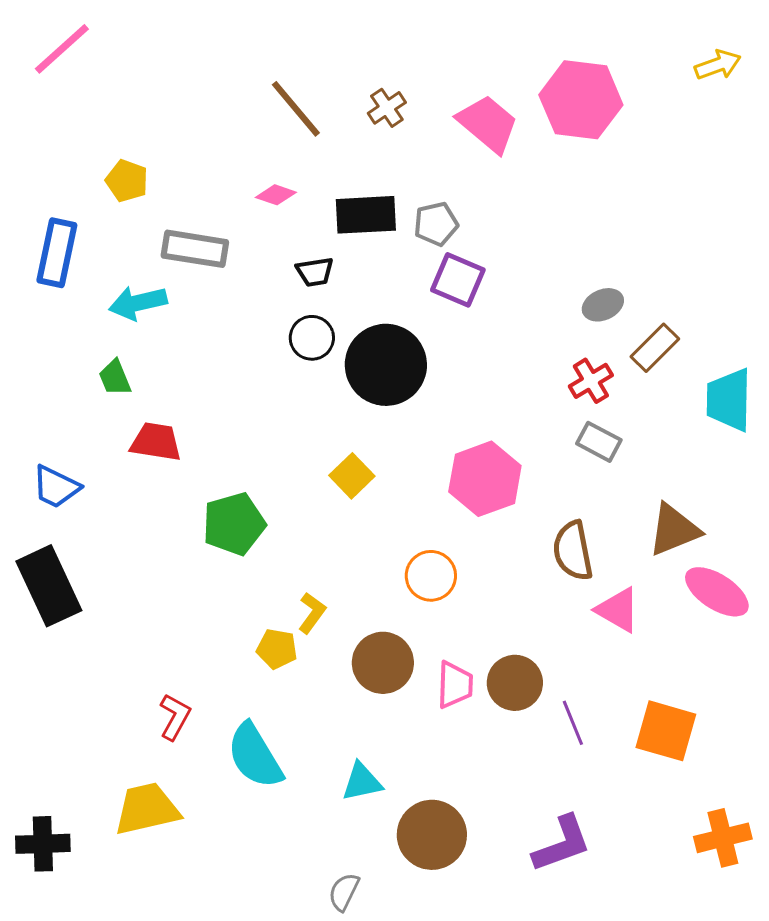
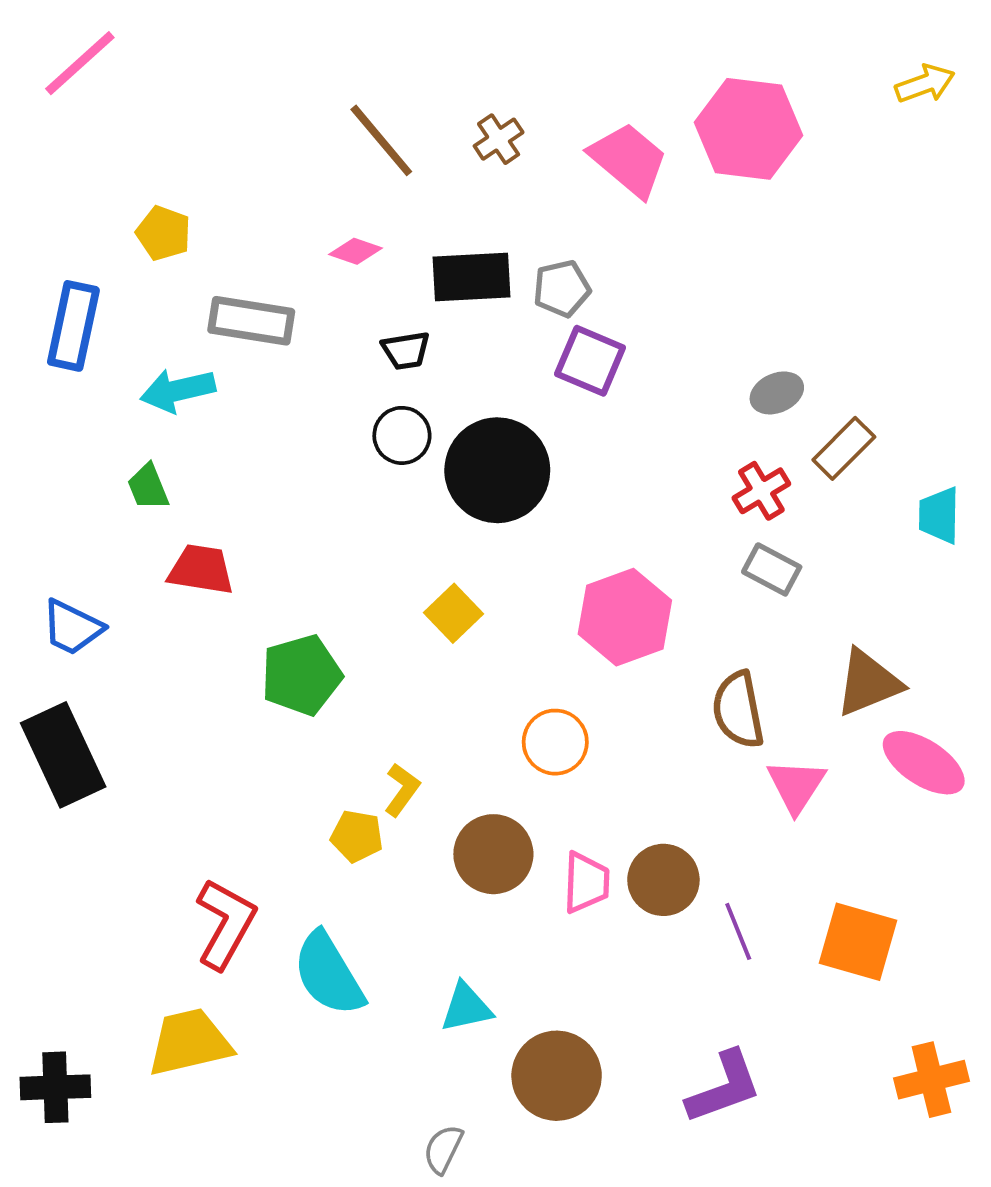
cyan trapezoid: (729, 400) -> (939, 515), size x0.7
pink triangle: (618, 610) -> (796, 786), turned 33
red L-shape: (175, 717) -> (225, 924), size x1.5

